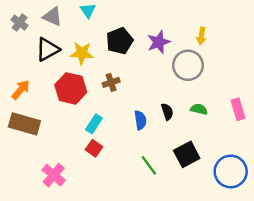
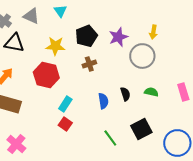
black triangle: (48, 49) -> (14, 43), moved, turned 40
brown cross: (111, 82) -> (89, 64), moved
pink cross: (54, 175) -> (16, 144), moved

